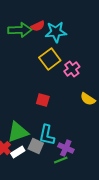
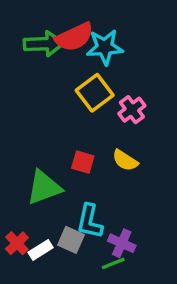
red semicircle: (38, 26) -> (74, 37), size x1.6
yellow semicircle: (88, 99) -> (125, 160), moved
green triangle: (18, 132) -> (44, 187), moved

